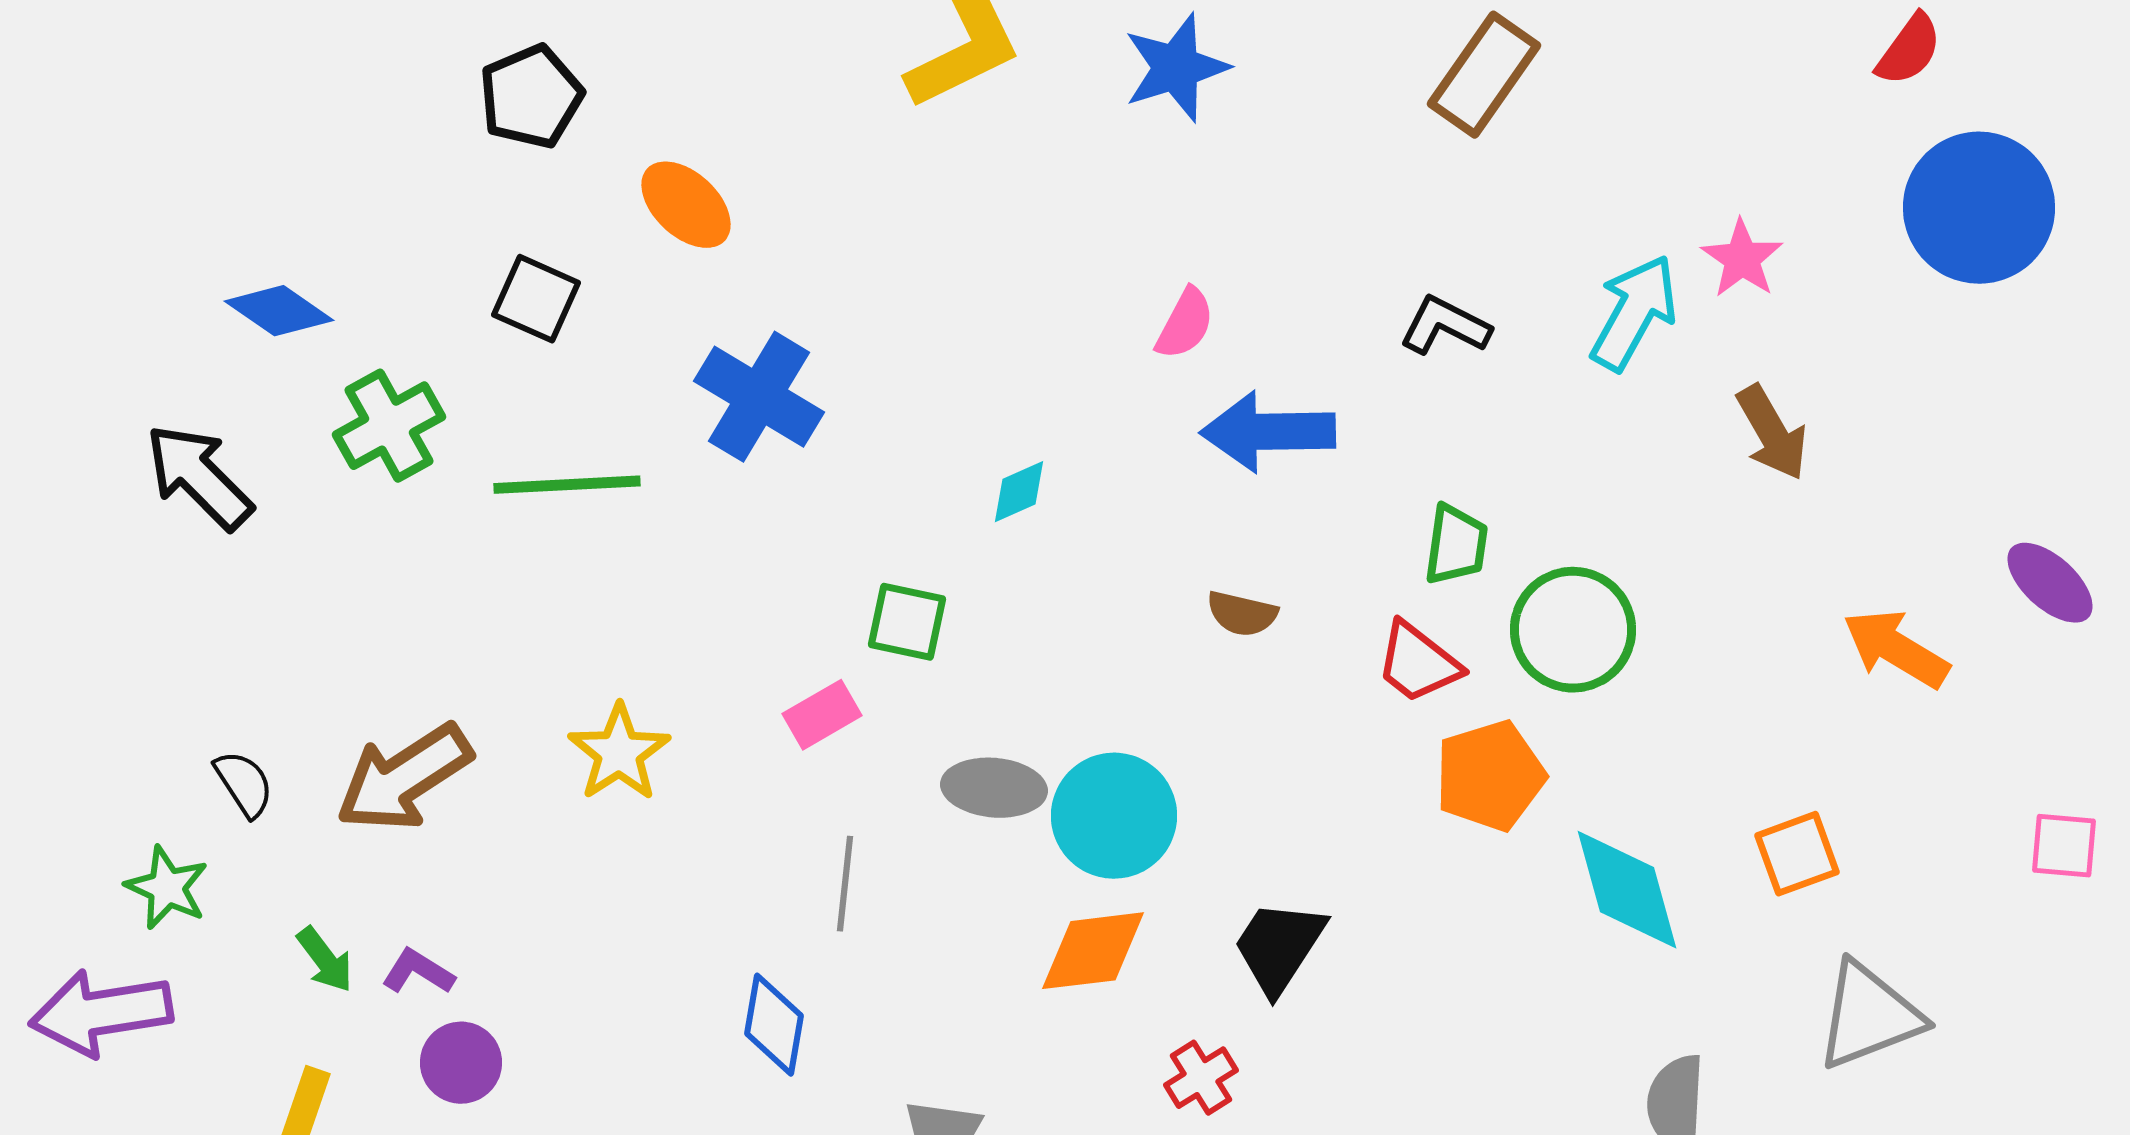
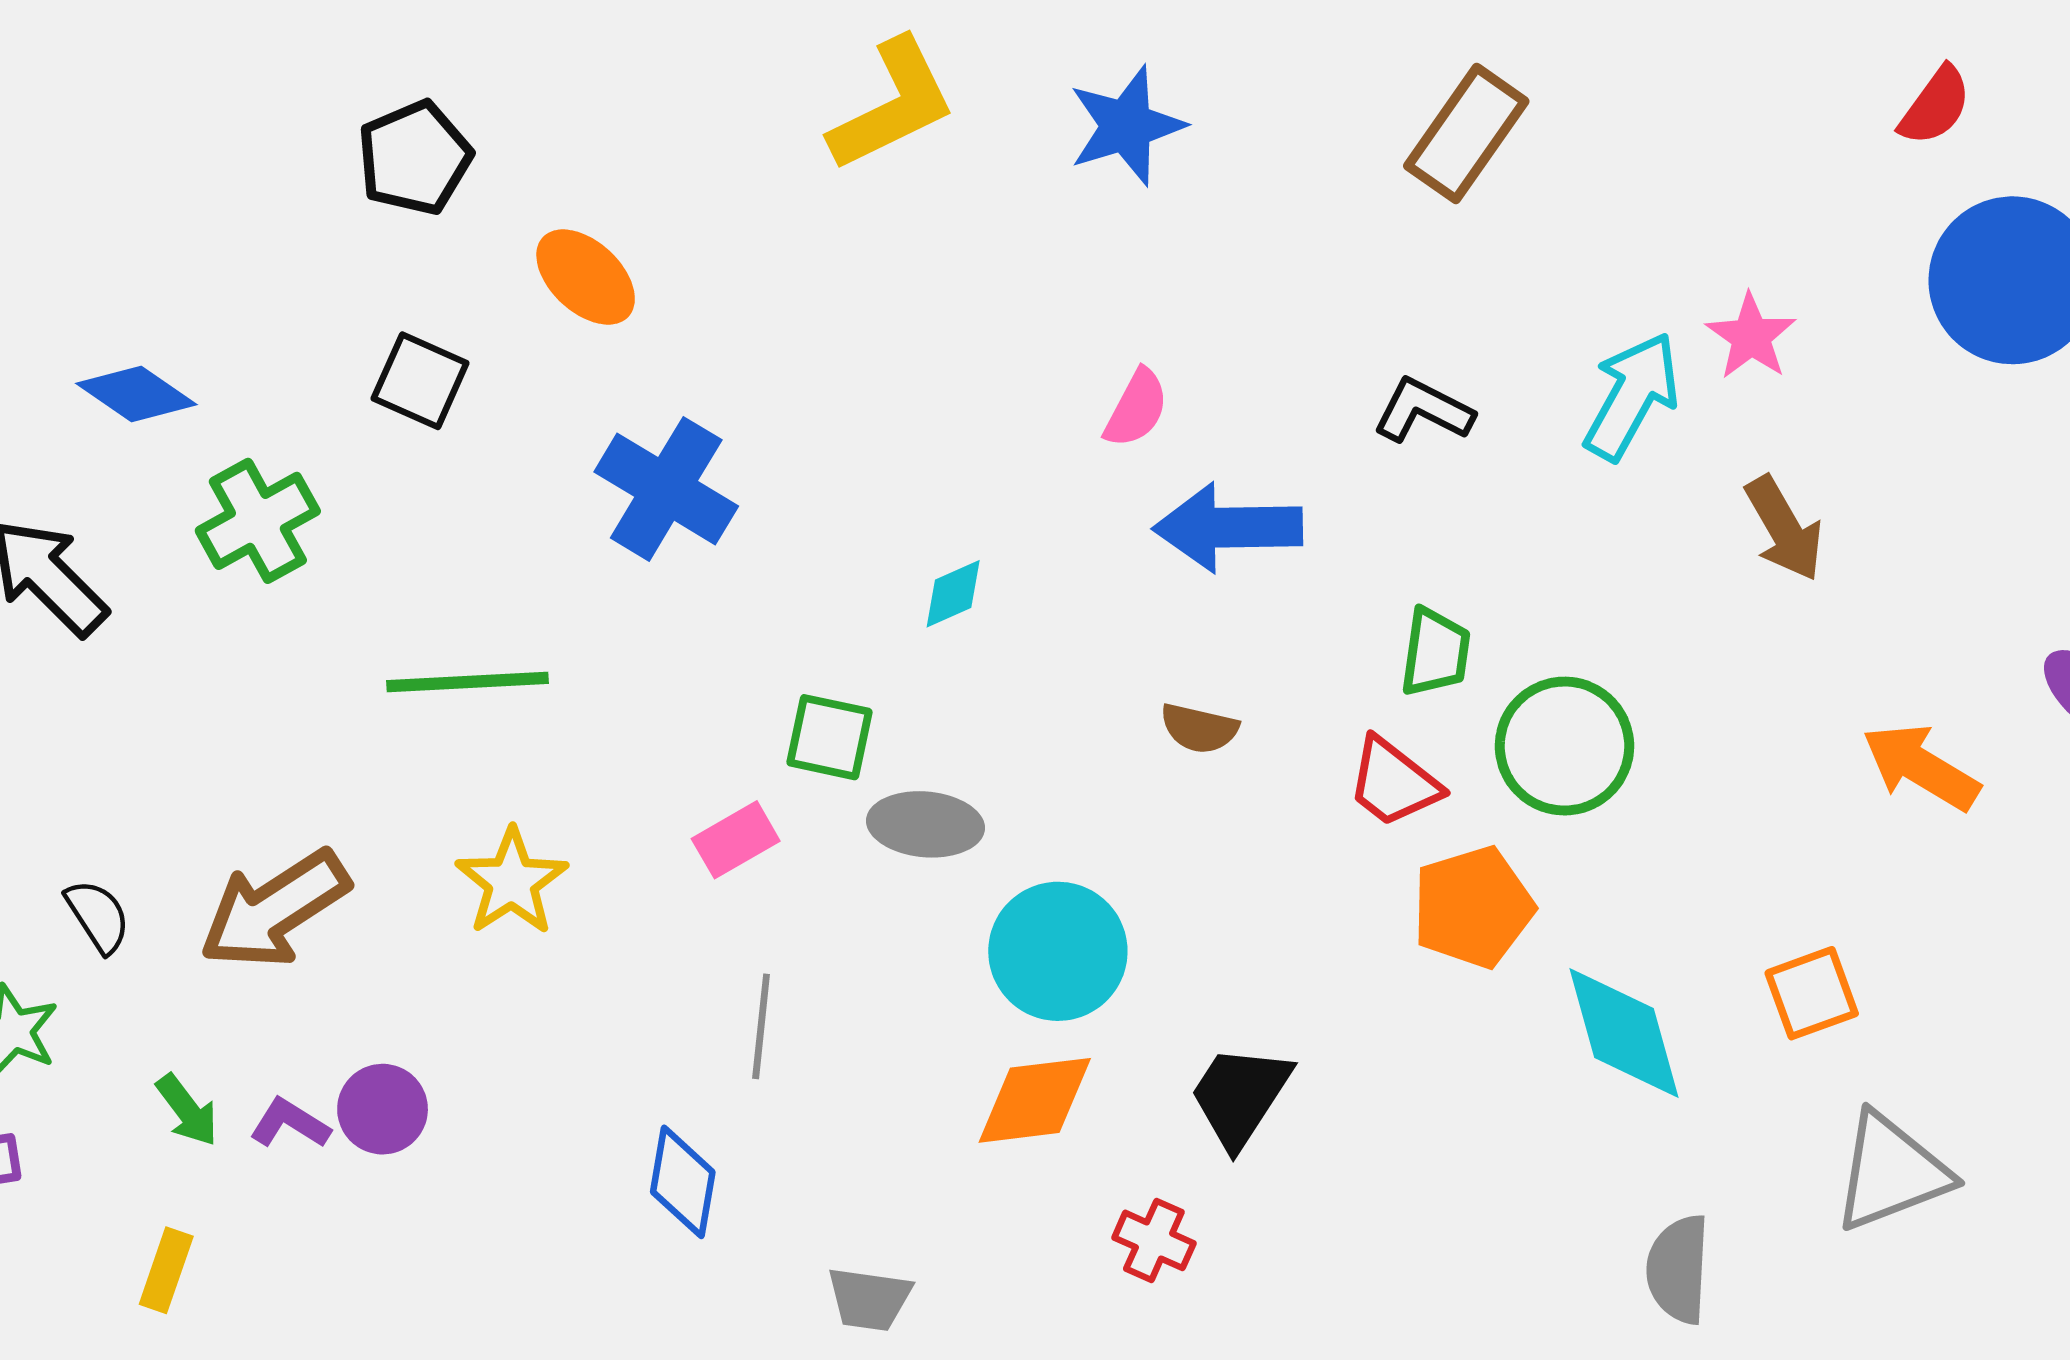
green line: (567, 485) -> (468, 682), moved
gray ellipse: (994, 788) -> (926, 824), moved
purple circle: (461, 1063) -> (383, 1109), moved
red cross: (1201, 1078) -> (1154, 1240), turned -34

